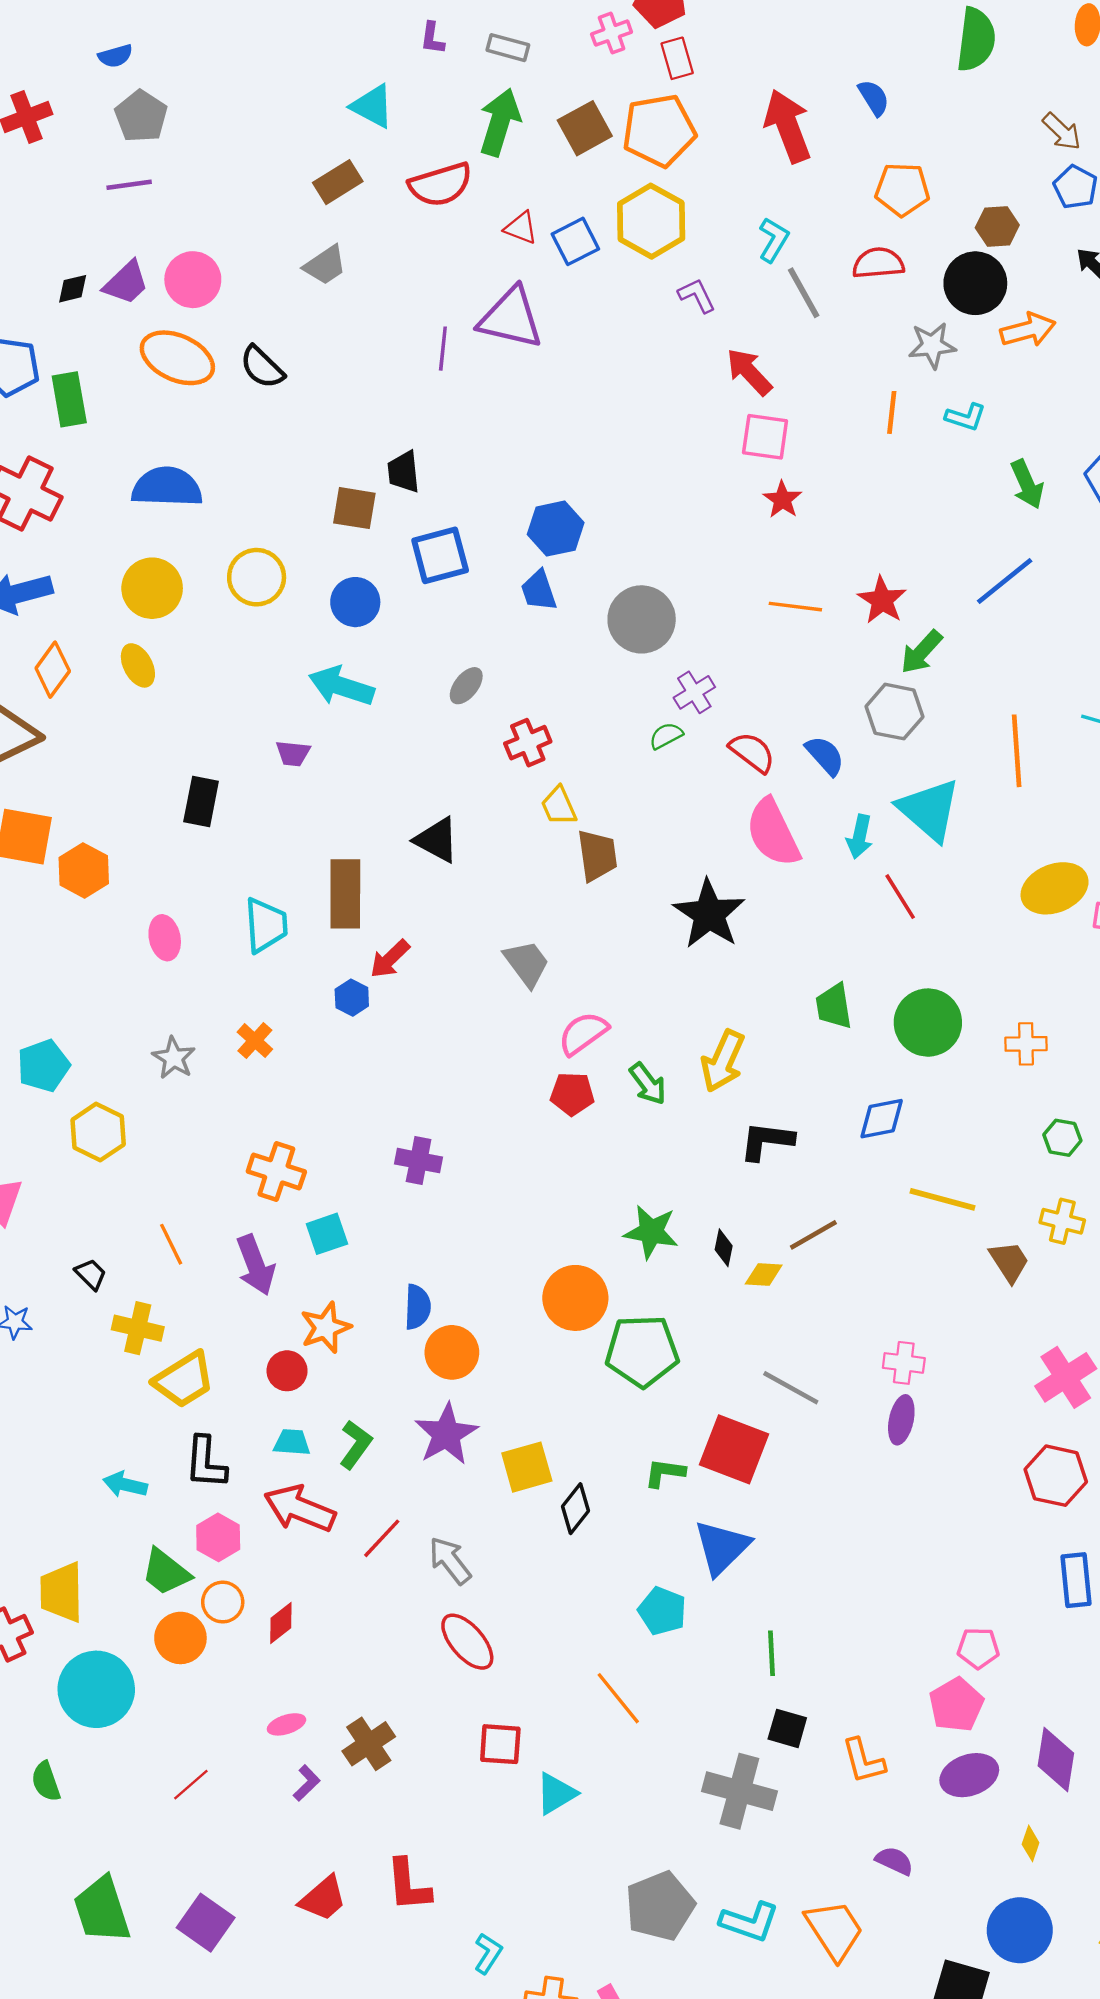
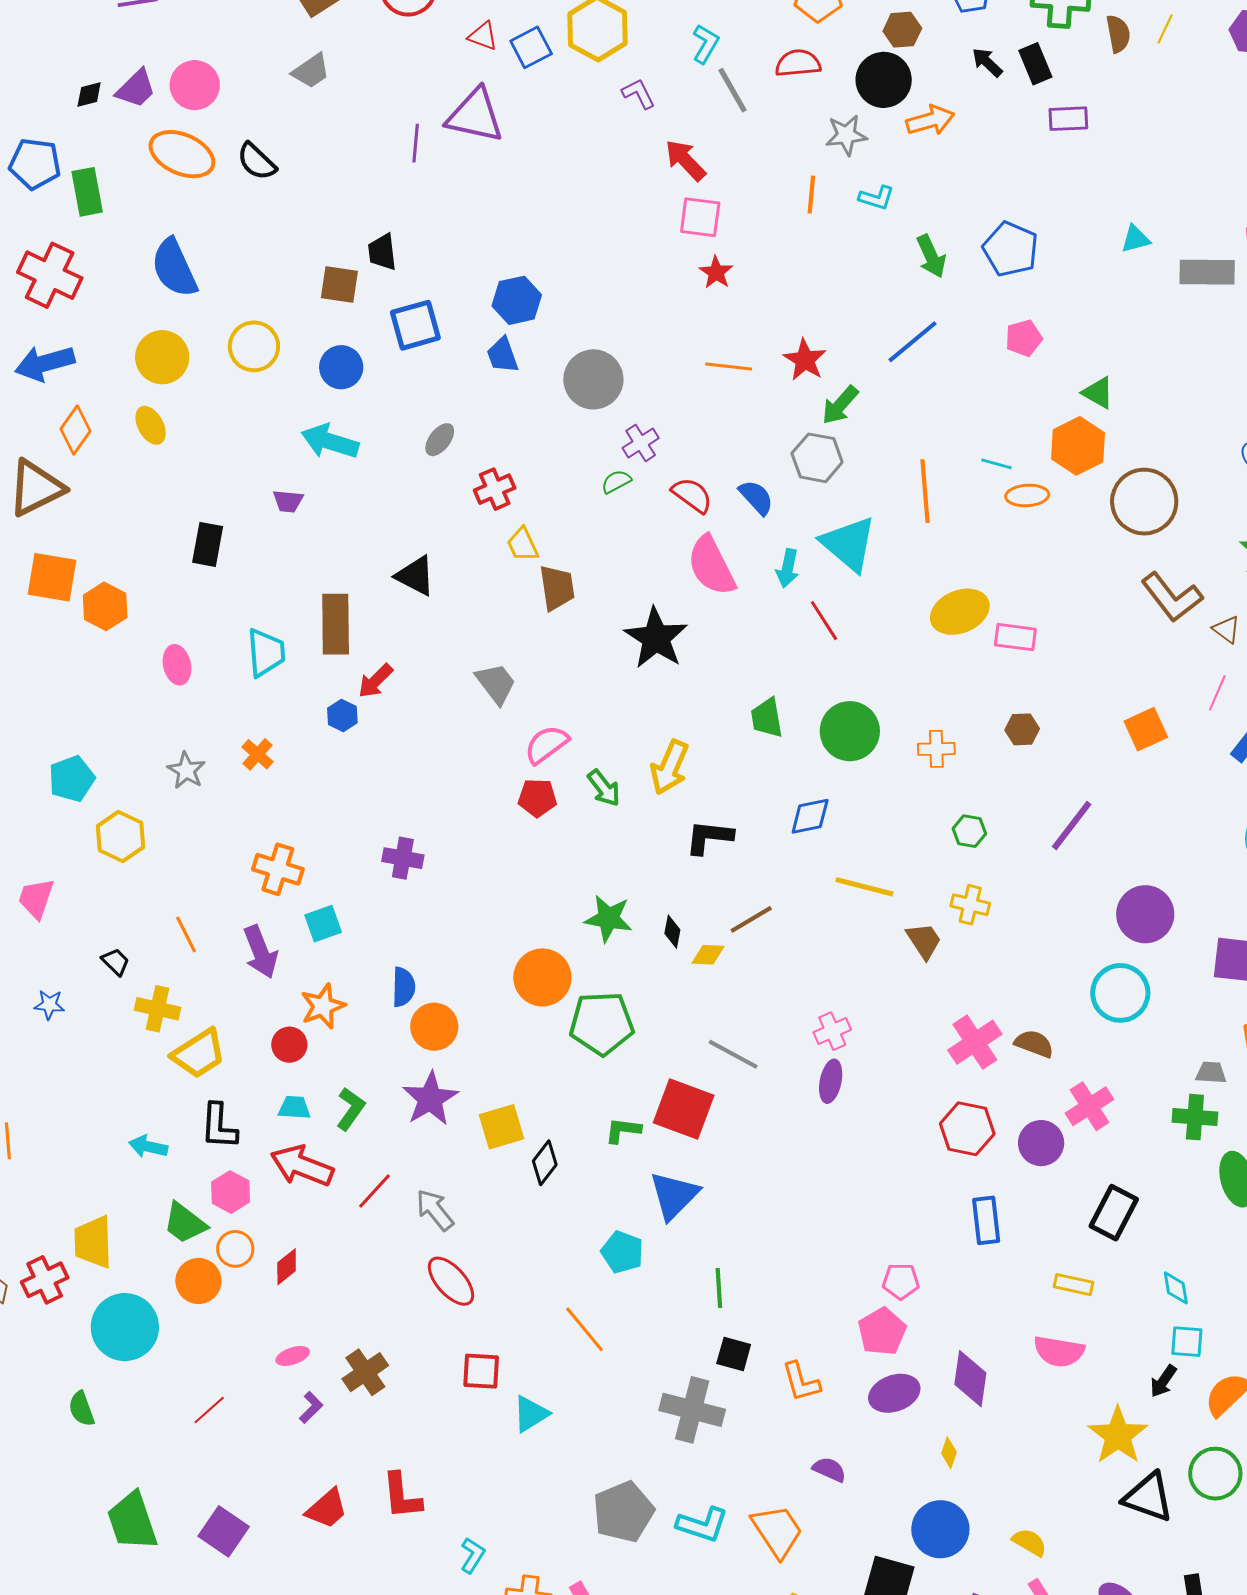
blue semicircle: (167, 487) -> (174, 268), turned -116
pink cross: (904, 1363) -> (832, 1031), turned -30

